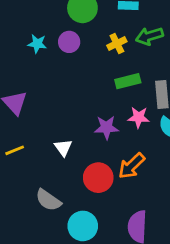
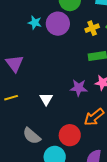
purple circle: (69, 42) -> (58, 24), size x1.5
red circle: (98, 178) -> (70, 135), moved

